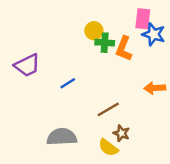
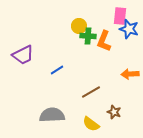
brown star: (121, 133) -> (114, 112), moved

